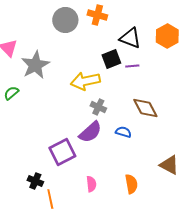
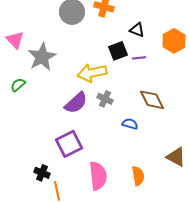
orange hexagon: (167, 36) -> (174, 41), moved
black triangle: (130, 38) -> (137, 30), size x0.7
purple semicircle: (90, 132) -> (76, 103), moved
pink semicircle: (91, 184) -> (98, 176), size x1.8

